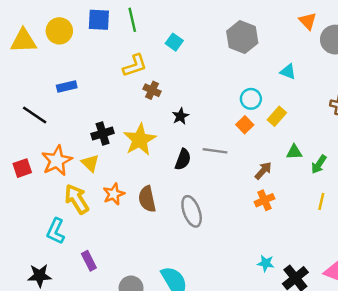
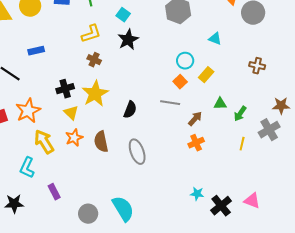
brown cross: (152, 90) -> (94, 60), moved
black star: (180, 116) -> (128, 40), moved, size x1.5
gray line: (215, 151) -> (170, 103), moved
yellow triangle: (90, 163) -> (71, 113), moved

